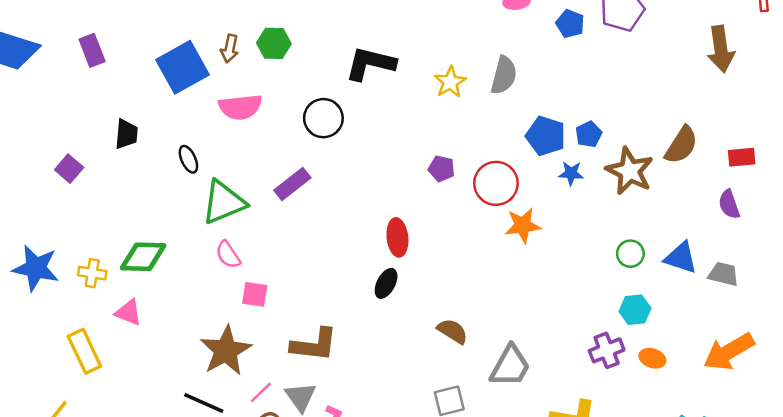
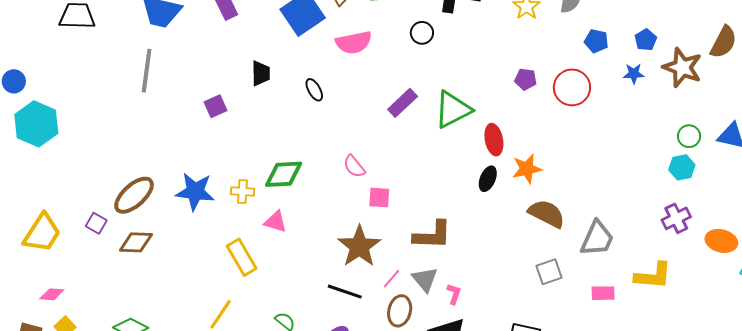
black circle: (323, 118) -> (422, 33), moved, size x0.7
blue pentagon: (546, 136) -> (596, 41), moved, size x0.7
purple square: (69, 169) -> (216, 106), turned 30
green triangle: (224, 202) -> (453, 110), moved
orange star: (523, 225) -> (527, 169), moved
cyan hexagon: (635, 310) -> (682, 167), moved
brown semicircle: (453, 331) -> (547, 214), size x1.4
orange ellipse: (652, 358) -> (721, 241), moved, size x1.4

